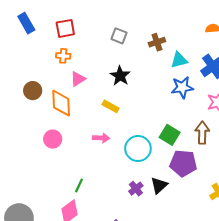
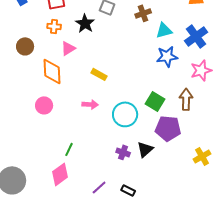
black star: (120, 76) -> (85, 23), moved
brown circle: (33, 91) -> (25, 46), moved
purple cross: (136, 189) -> (123, 152), turned -32

